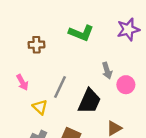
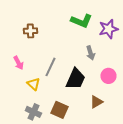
purple star: (128, 29) -> (108, 29), moved
green L-shape: (81, 33) -> (81, 21), moved
pink circle: (126, 85) -> (108, 76), moved

